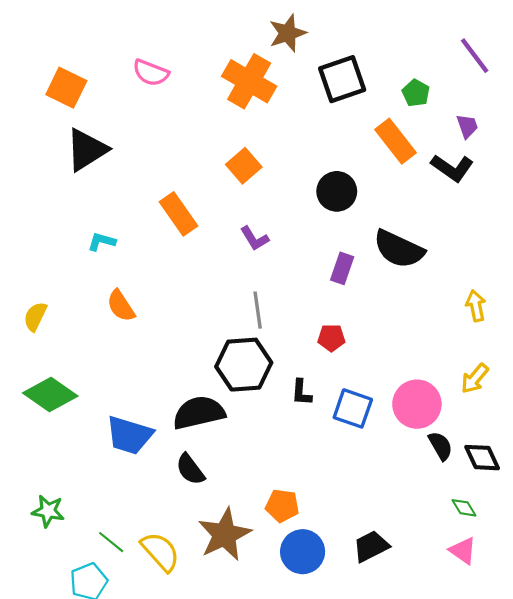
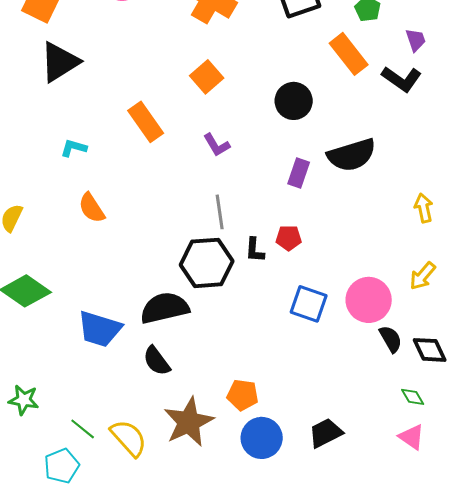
black semicircle: (399, 249) -> (352, 155), turned -42
black L-shape: (301, 392) -> (255, 250), moved

